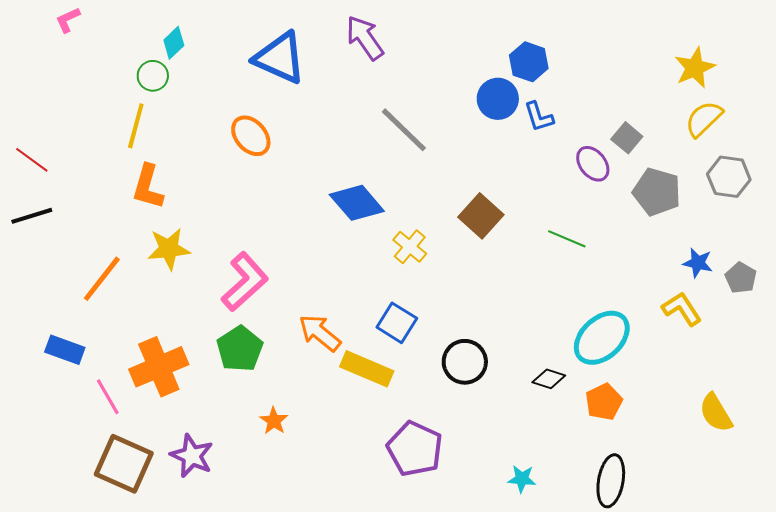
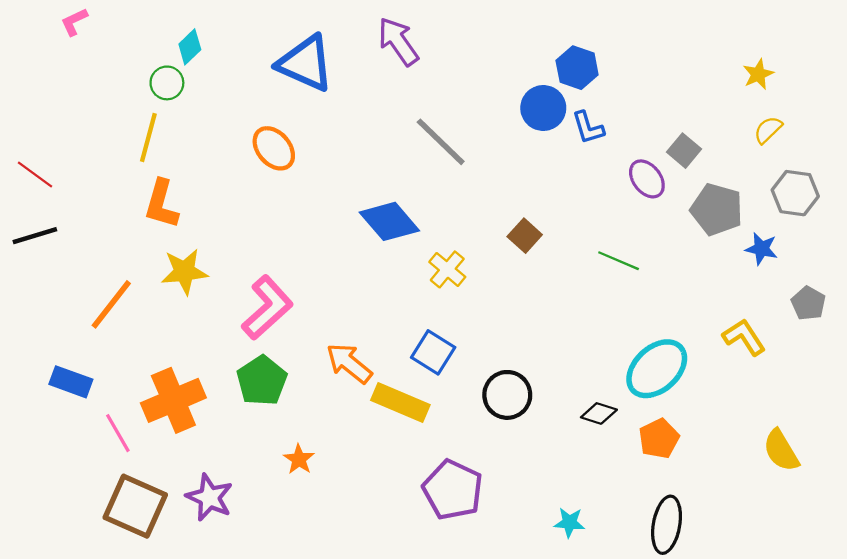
yellow star: (695, 68) -> (758, 74), size x0.7
yellow semicircle: (704, 119) -> (768, 130), size x0.7
brown square: (481, 216) -> (525, 236), size x0.7
blue star: (698, 263) -> (761, 249), moved

